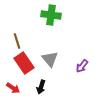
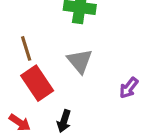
gray triangle: (50, 59) -> (80, 61), moved

